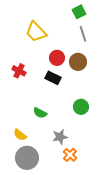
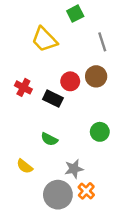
green square: (79, 12) -> (75, 14), moved
red circle: (57, 58) -> (70, 81), moved
black rectangle: (53, 78) -> (53, 99), moved
gray circle: (27, 158) -> (58, 195), moved

